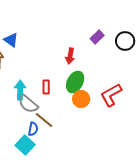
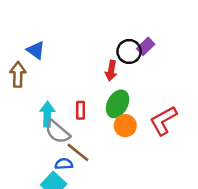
black circle: (125, 41) -> (129, 51), moved
blue semicircle: (33, 129) -> (64, 164), turned -104

